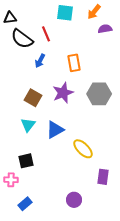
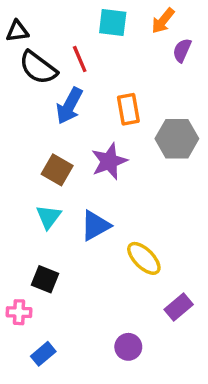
purple semicircle: (105, 29) -> (182, 50), turned -56
blue arrow: (40, 61) -> (69, 106), size x1.5
gray hexagon: (99, 94) -> (177, 139), moved
black square: (26, 161) -> (45, 279), turned 35
purple rectangle: (103, 177) -> (179, 307), turned 42

